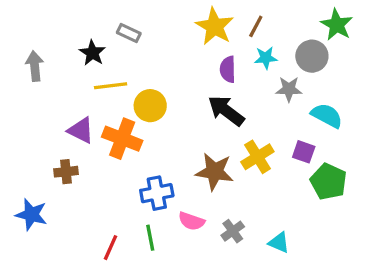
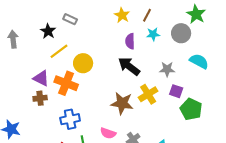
yellow star: (215, 26) -> (122, 15), size x0.7
yellow line: (111, 86) -> (59, 51), turned -30
gray star: (289, 89) -> (167, 69), moved
cyan semicircle: (327, 116) -> (199, 61), moved
brown cross: (66, 172) -> (40, 98), moved
blue cross: (157, 193) -> (70, 119), moved

